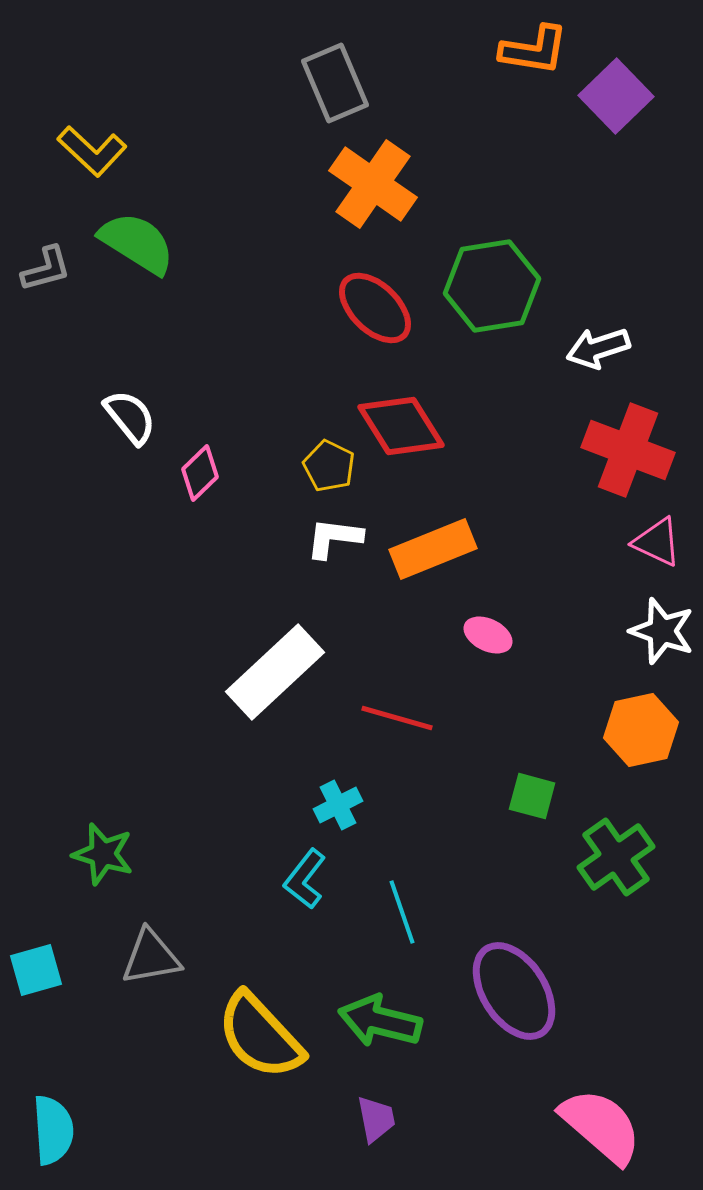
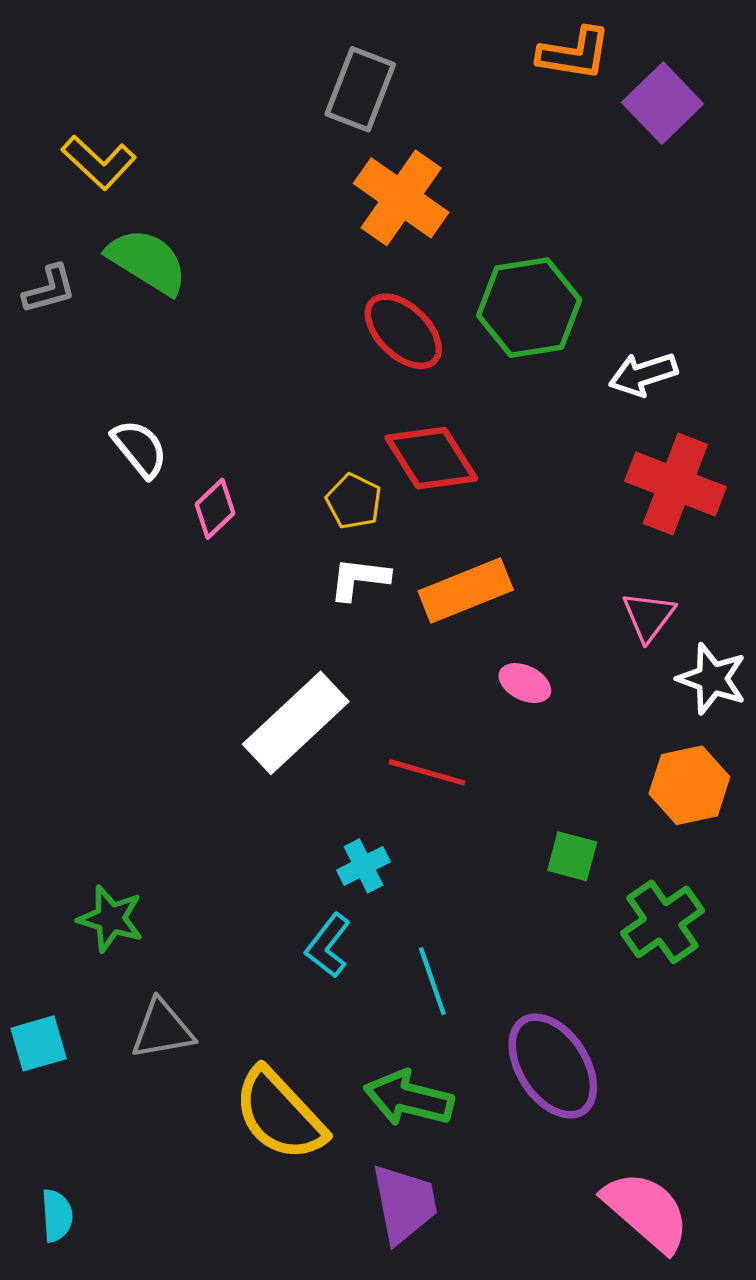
gray rectangle: (335, 83) -> (360, 89), turned 44
pink triangle: (657, 542) -> (649, 616), moved, turned 42
purple trapezoid: (376, 1119) -> (404, 1204), size x1.6
cyan semicircle: (53, 1130) -> (57, 1216), size x0.7

